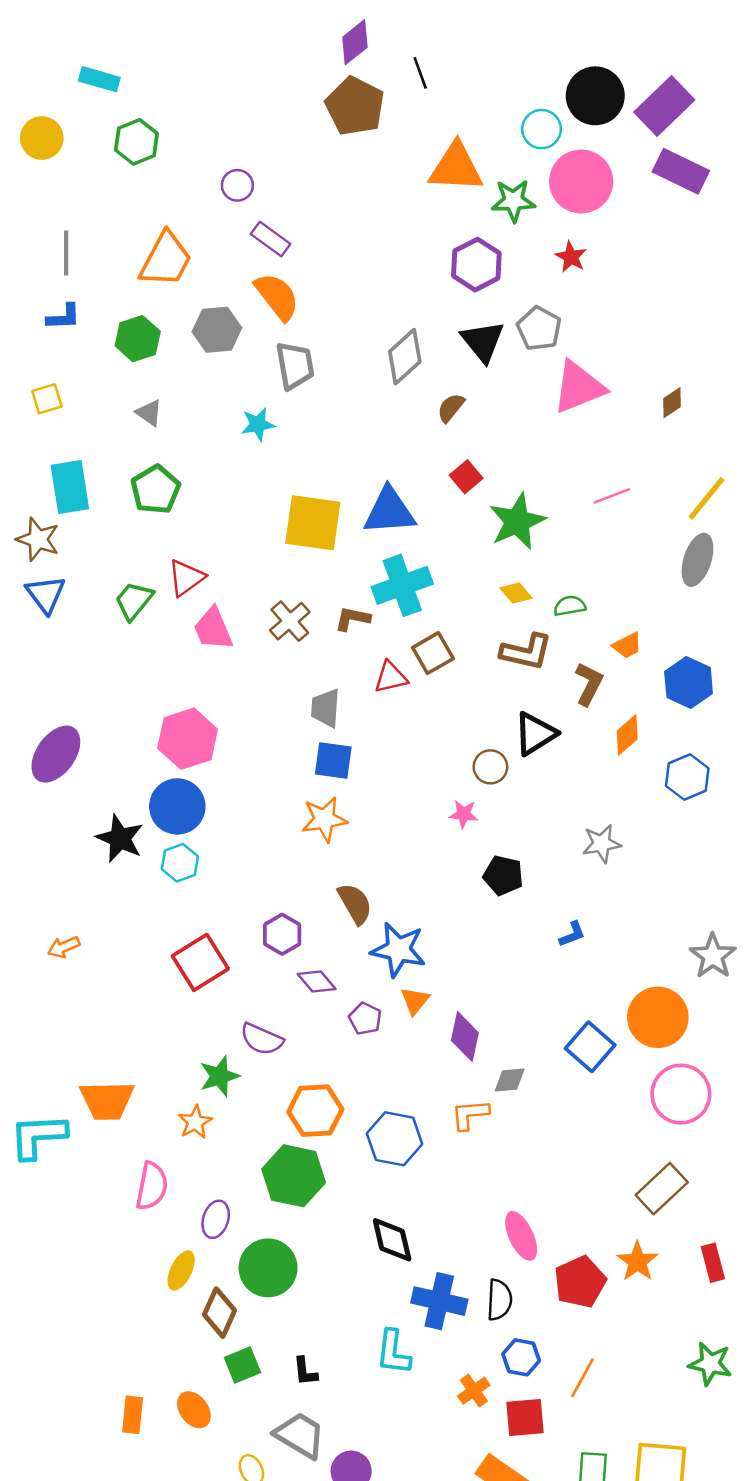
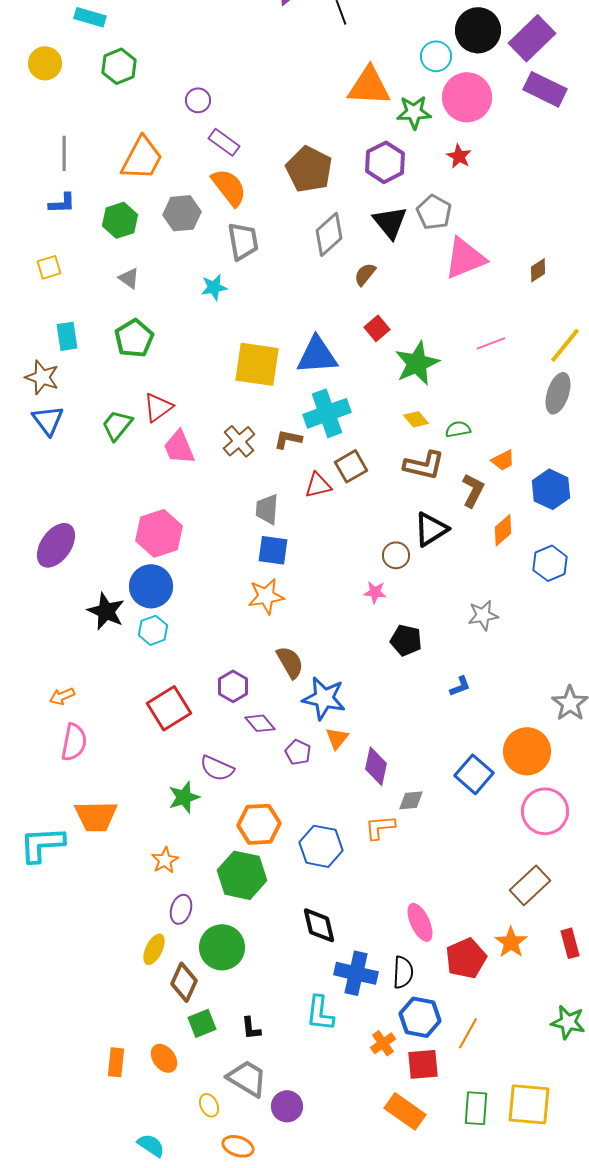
brown pentagon: (355, 106) -> (309, 169), moved
cyan rectangle: (70, 487) -> (67, 336), size x0.7
orange star: (195, 1122) -> (165, 860), moved
pink semicircle: (152, 1186) -> (74, 742), moved
blue hexagon: (521, 1357) -> (420, 1017), size x1.4

